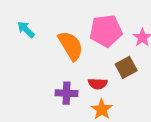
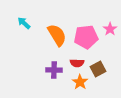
pink pentagon: (106, 31) -> (86, 37), moved
brown square: (126, 67) -> (98, 69), moved

